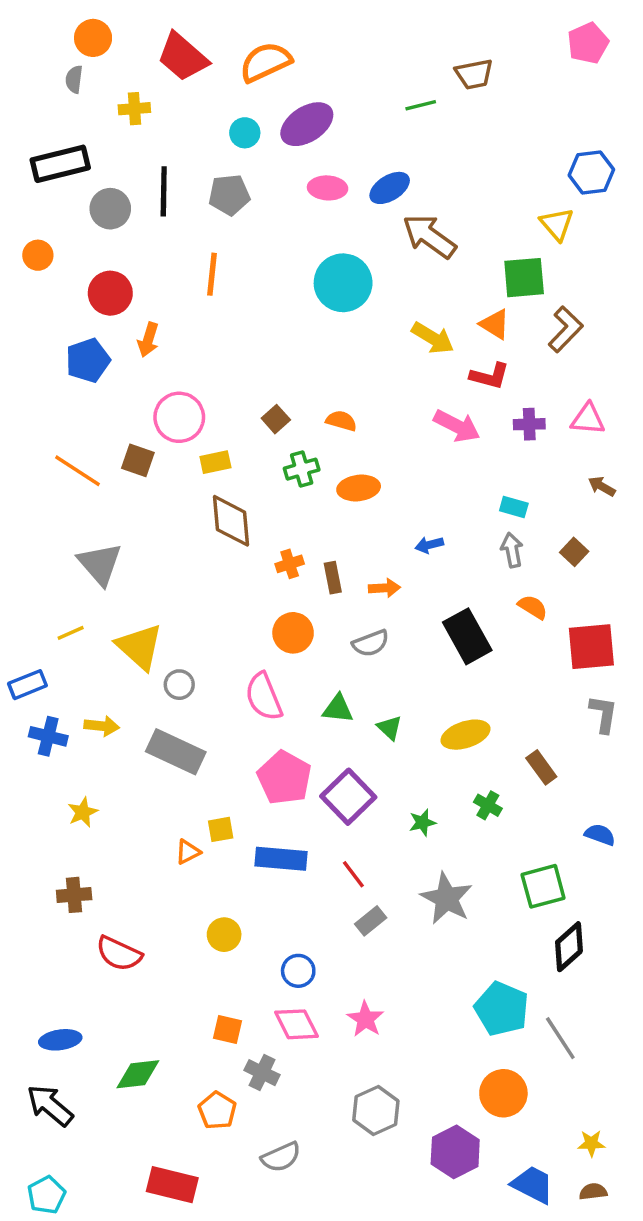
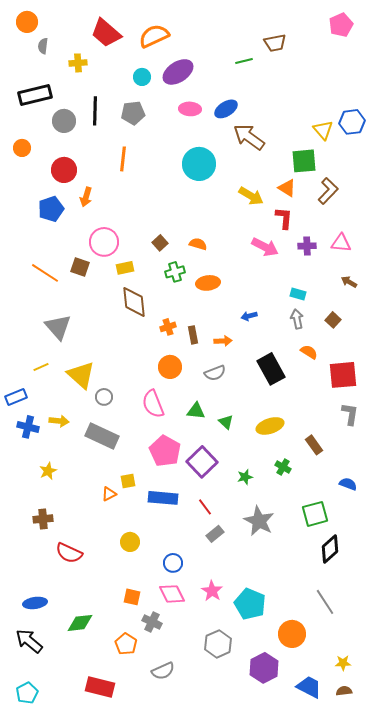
orange circle: (93, 38) -> (27, 22), moved
blue hexagon: (591, 172) -> (352, 122), moved
red L-shape: (490, 376) -> (284, 218), turned -100
cyan pentagon: (502, 1009) -> (250, 604), moved

